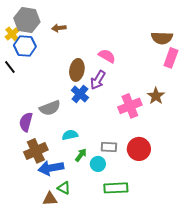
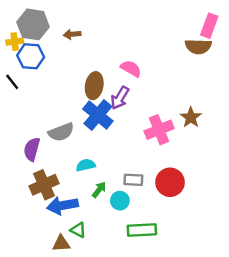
yellow cross: (12, 34) -> (15, 42), turned 32
pink rectangle: (171, 58) -> (209, 26), moved
blue cross: (80, 94) -> (98, 115), size x1.4

